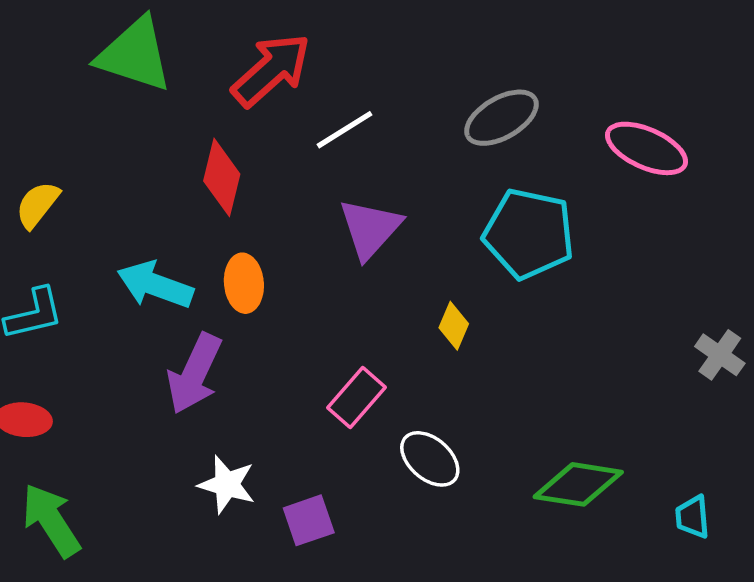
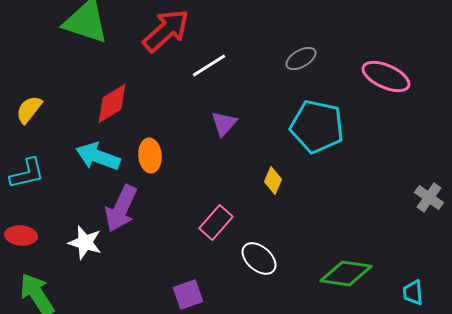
gray ellipse: (501, 118) -> (301, 58), size x0.7
red diamond: (222, 177) -> (112, 104), moved, turned 45
purple triangle: (370, 229) -> (224, 124), size x0.7
white star: (227, 484) -> (85, 242), moved

